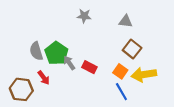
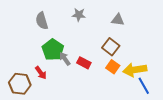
brown square: (132, 49) -> (111, 47), moved
gray semicircle: (36, 51) -> (42, 21), moved
blue line: (121, 92) -> (144, 86), moved

